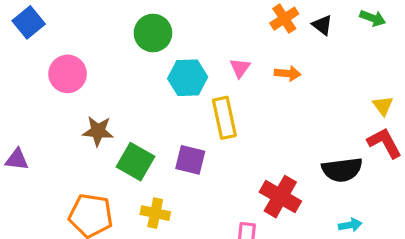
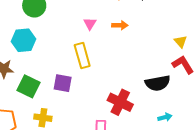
cyan hexagon: (188, 78) -> (24, 40), moved

